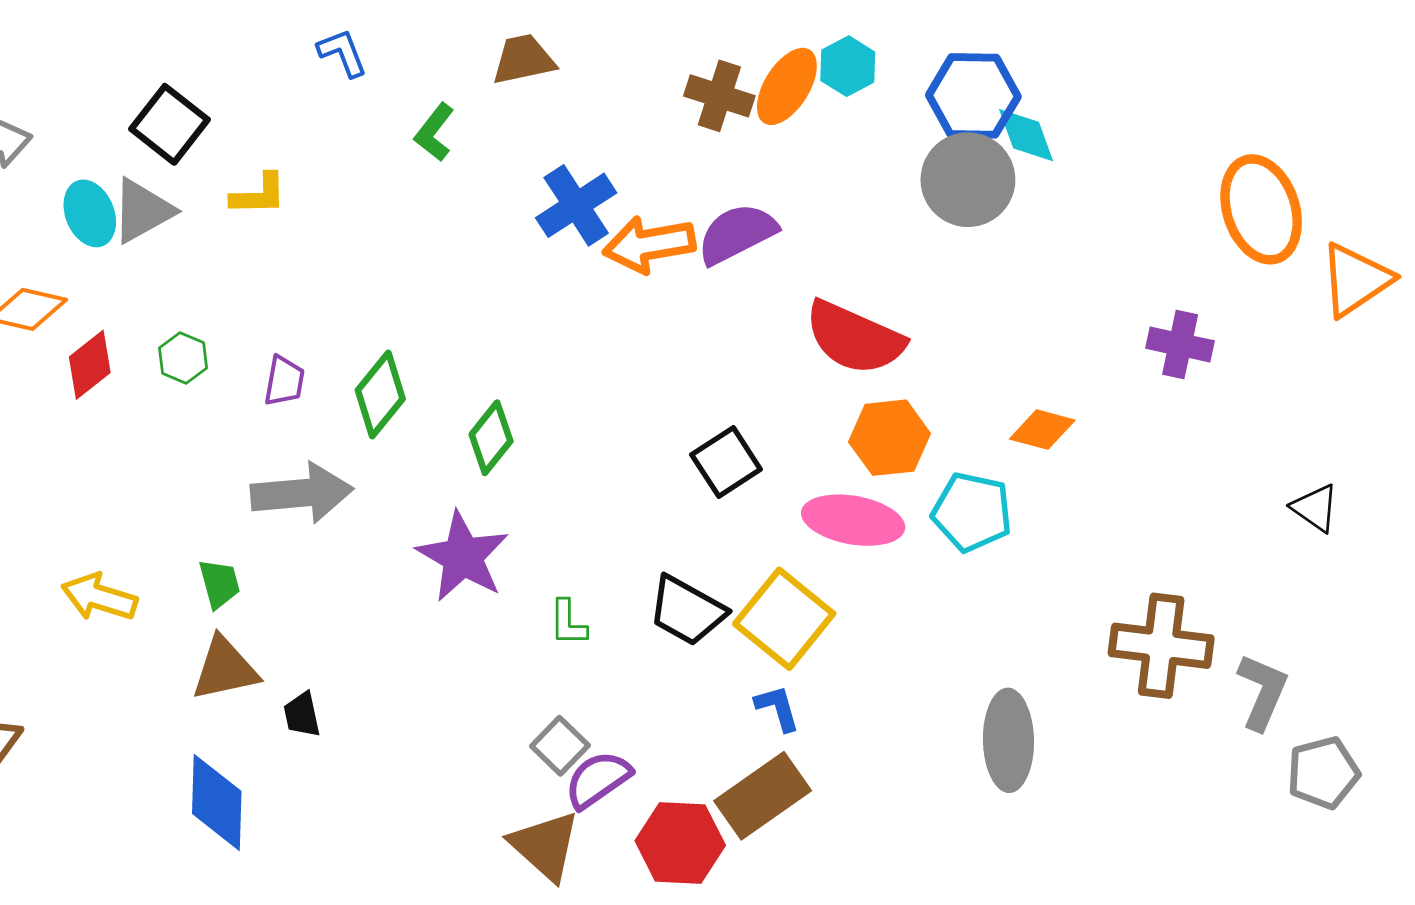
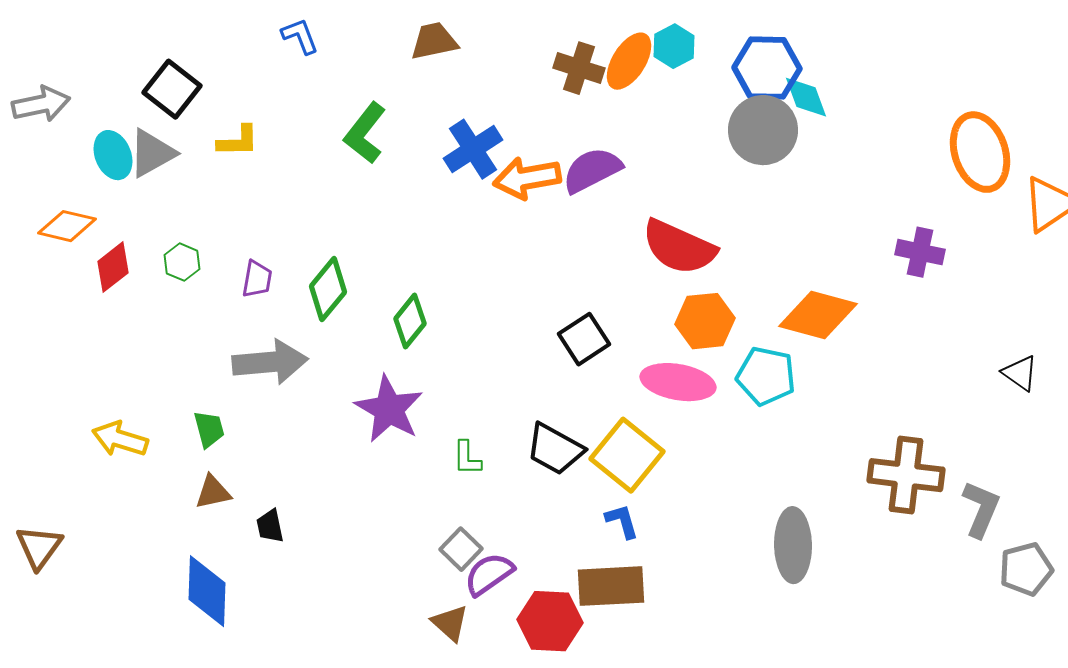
green L-shape: (434, 132) -> (365, 133), moved, size x1.4
orange diamond: (1042, 430) -> (818, 315), size x1.6
brown triangle: (225, 669) -> (213, 492), size x0.7
brown rectangle: (763, 796) -> (611, 586), turned 32
brown triangle: (545, 846) -> (450, 623), size x0.7

